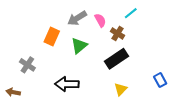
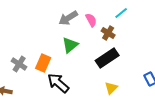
orange rectangle: (52, 36) -> (43, 63), moved
black arrow: (67, 84) -> (58, 83), turned 40

